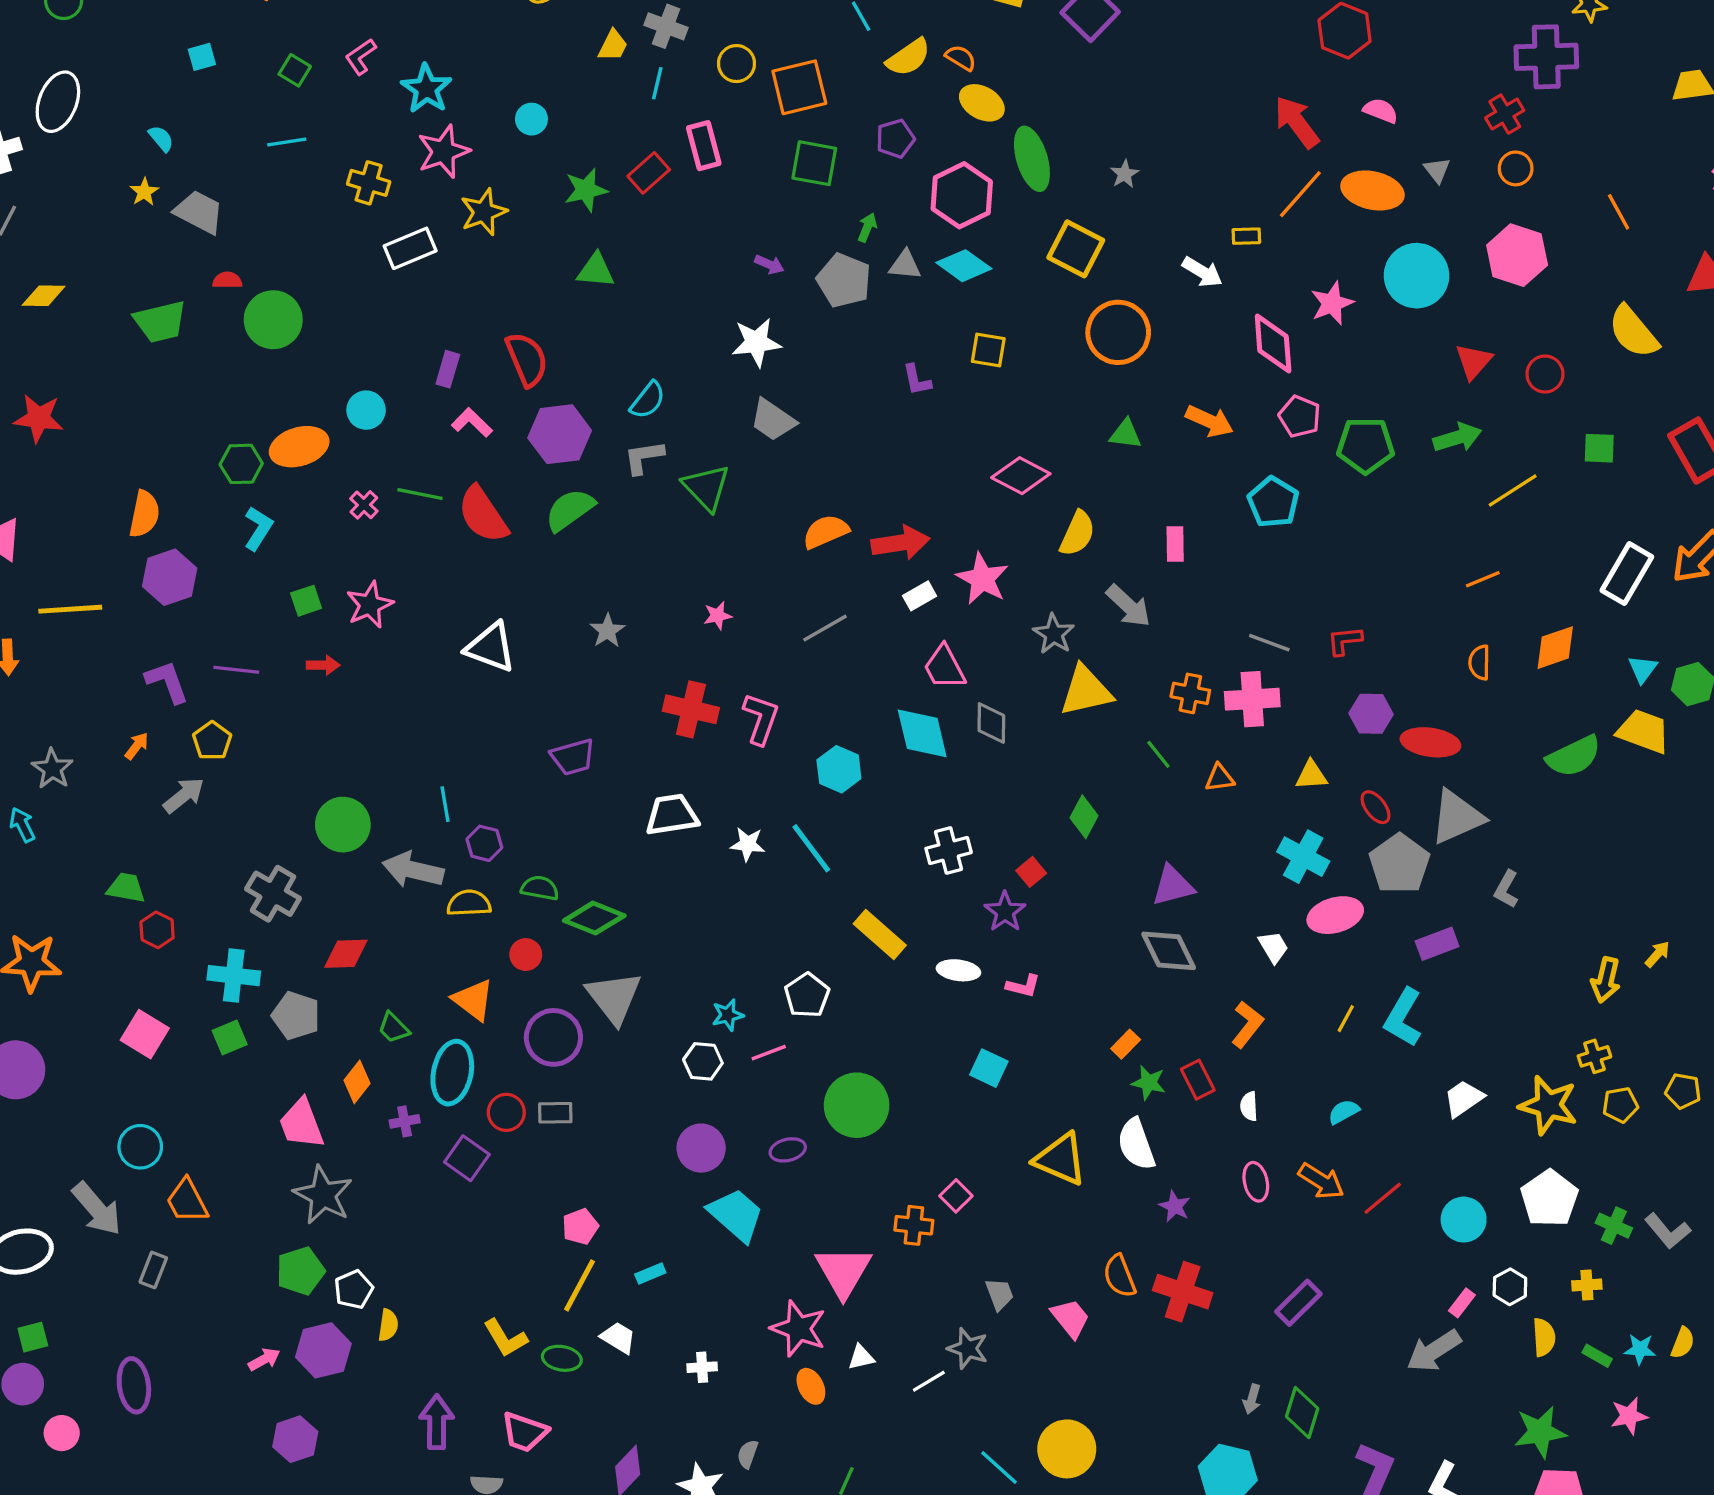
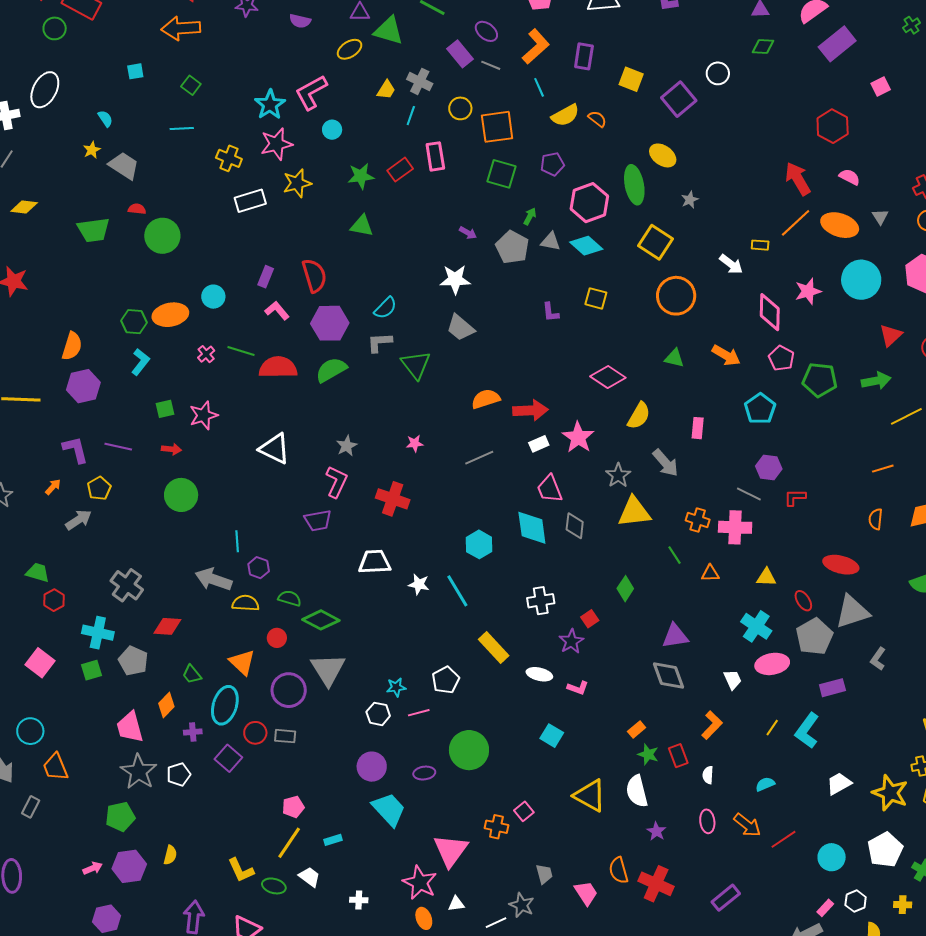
pink L-shape: (361, 57) -> (311, 92), moved, size x1.6
yellow ellipse: (982, 103) -> (663, 155), moved
red semicircle: (483, 515) -> (278, 367), turned 117
purple hexagon: (1371, 714) -> (769, 468), moved
pink L-shape: (761, 719) -> (336, 482), moved
green circle: (343, 825) -> (181, 495), moved
white pentagon: (354, 1289) -> (179, 774), moved

